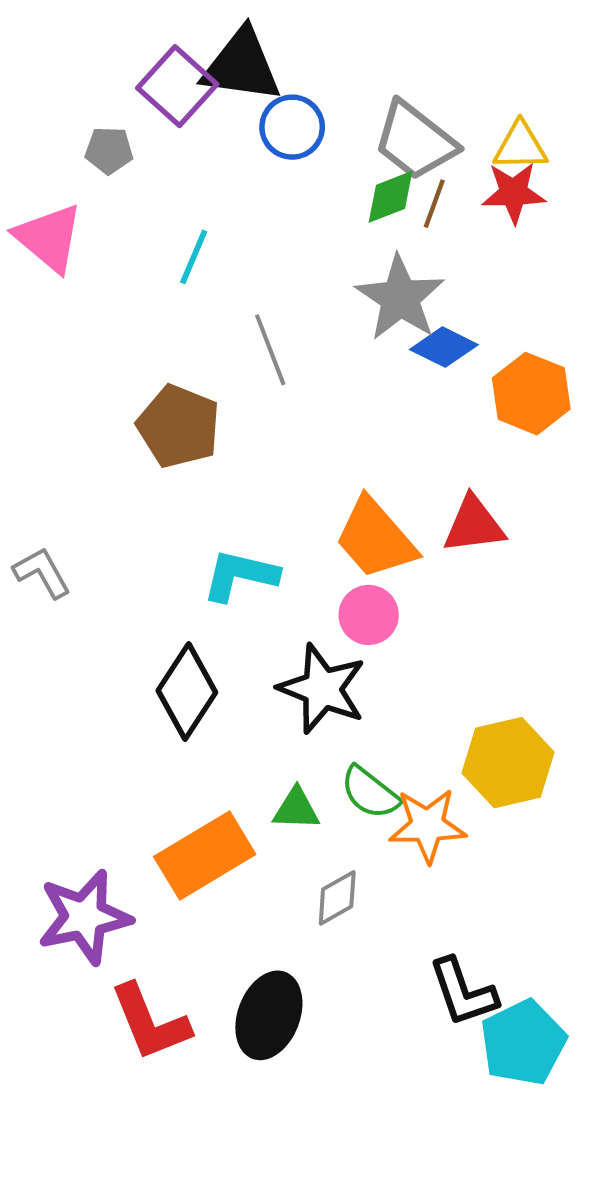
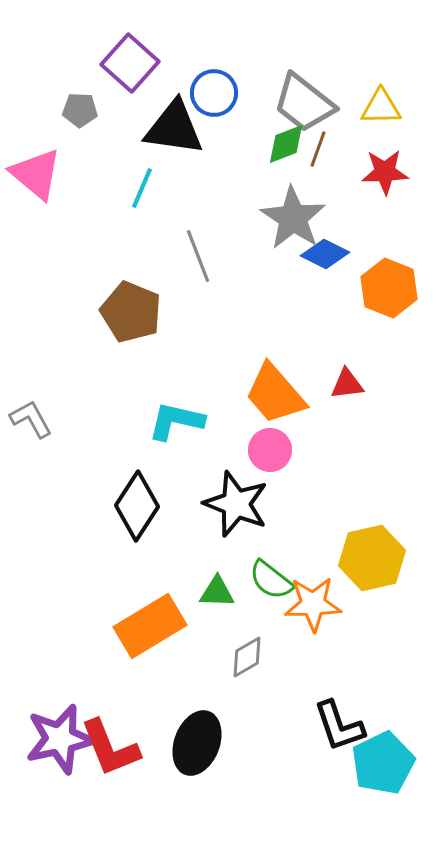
black triangle: (242, 66) -> (174, 128), moved
red star: (514, 193) -> (385, 172), moved
red triangle: (474, 525) -> (347, 384), size x0.7
purple star: (84, 917) -> (60, 739), moved

